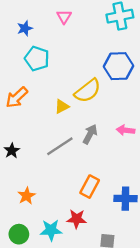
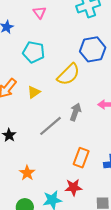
cyan pentagon: (37, 59) -> (34, 52), moved
yellow triangle: (62, 107) -> (34, 92), moved

